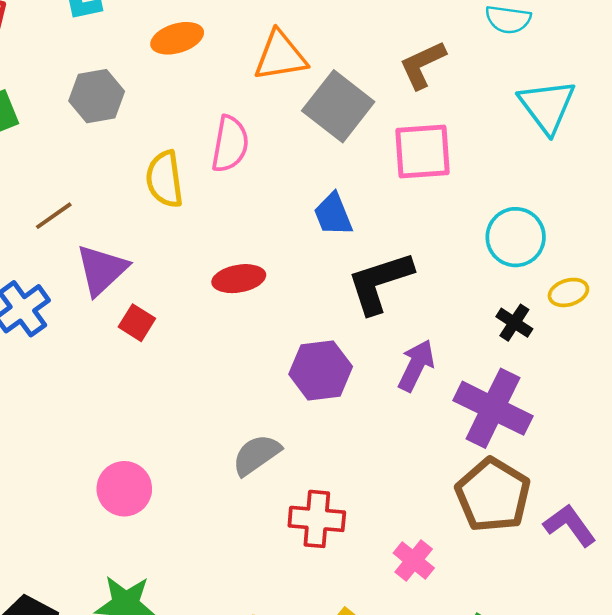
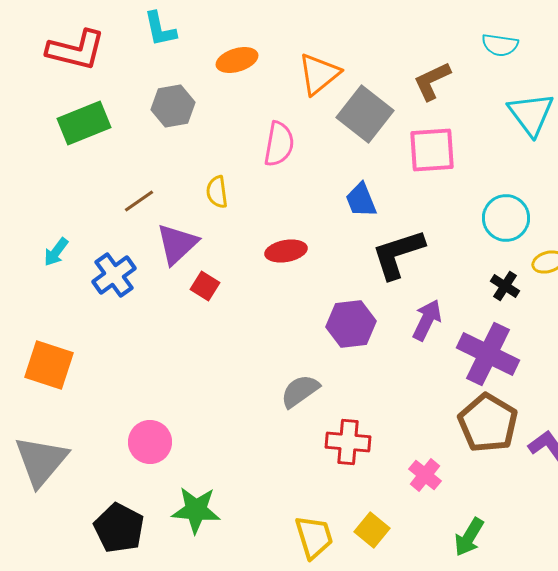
orange triangle: (280, 56) -> (319, 74), turned -30
yellow semicircle: (165, 179) -> (217, 192), moved, size x0.7
pink circle: (124, 489) -> (150, 442), moved

